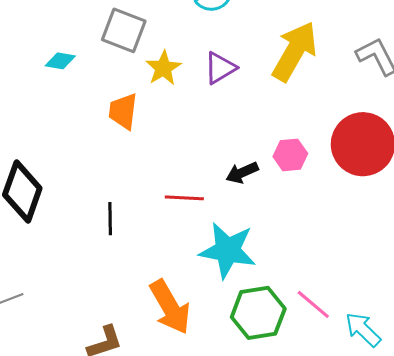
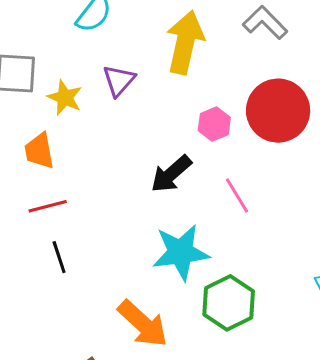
pink hexagon: (290, 155) -> (214, 124), moved
black arrow: (242, 173) -> (171, 174), size x1.4
red line: (184, 198) -> (48, 206), moved
pink line: (313, 304) -> (237, 195), moved, turned 36

